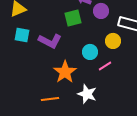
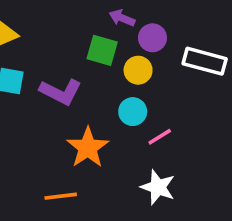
green square: (73, 18) -> (102, 50), turned 30
yellow circle: (113, 41) -> (138, 70), moved
white star: (87, 94) -> (158, 187), moved

